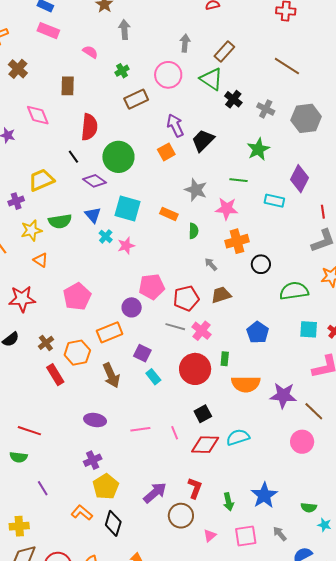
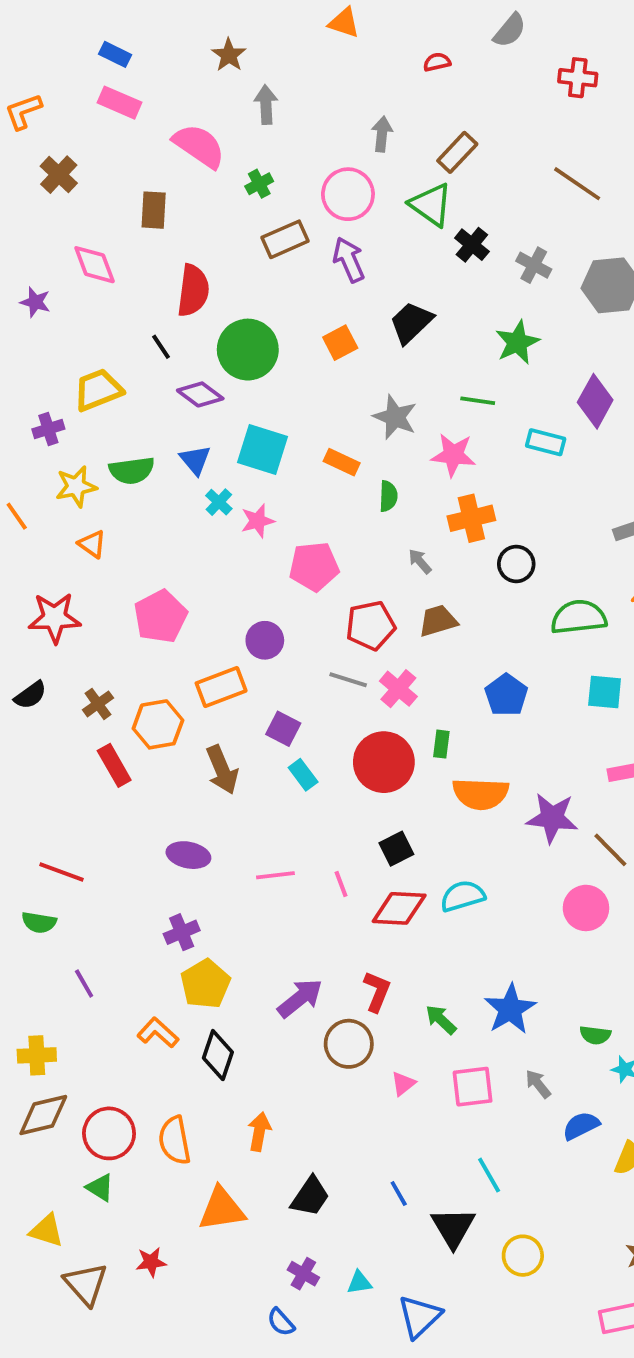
pink semicircle: (90, 52) -> (199, 146), size x1.8
purple arrow: (175, 126) -> (349, 260), moved
pink pentagon: (152, 287) -> (314, 566), moved
green arrow: (228, 502) -> (441, 1020), turned 144

